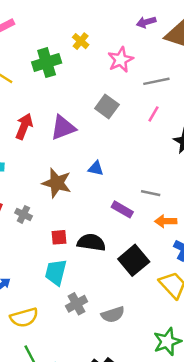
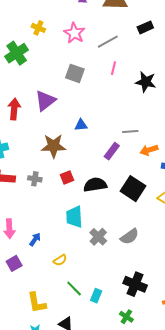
purple rectangle: (122, 209) -> (112, 151), turned -66
red square: (59, 237) -> (67, 177), moved
yellow semicircle: (24, 317) -> (60, 260), size x0.6

